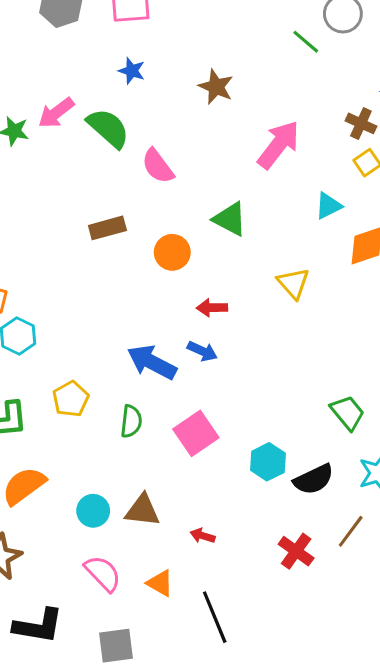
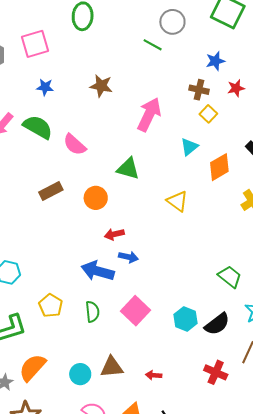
red arrow: (212, 308) -> (114, 234), moved

